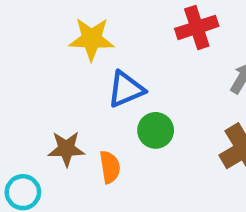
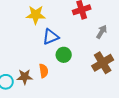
brown star: (66, 149) -> (25, 77), moved

